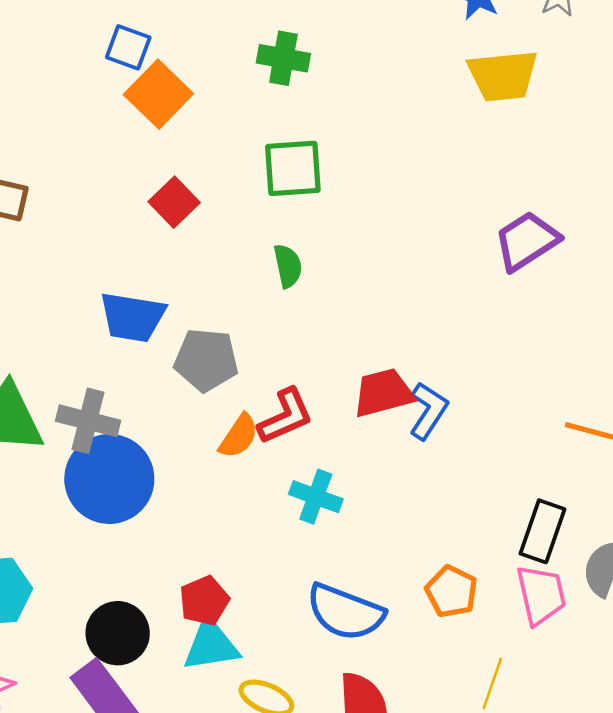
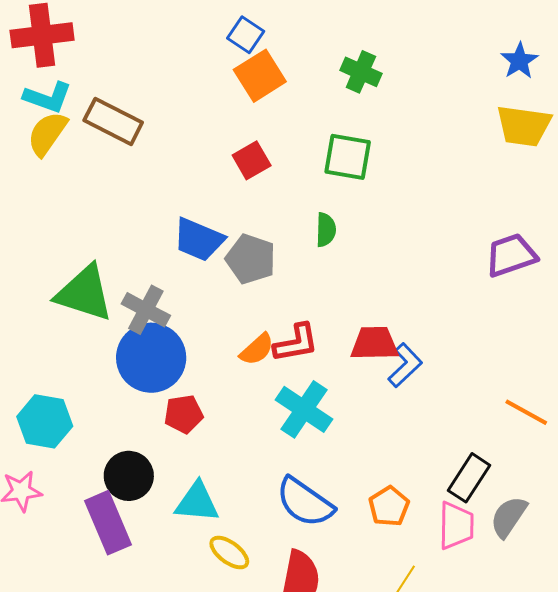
gray pentagon: (206, 360) -> (251, 259), moved
cyan cross: (316, 497) -> (304, 409), size x1.4
red pentagon: (204, 601) -> (184, 414), moved

